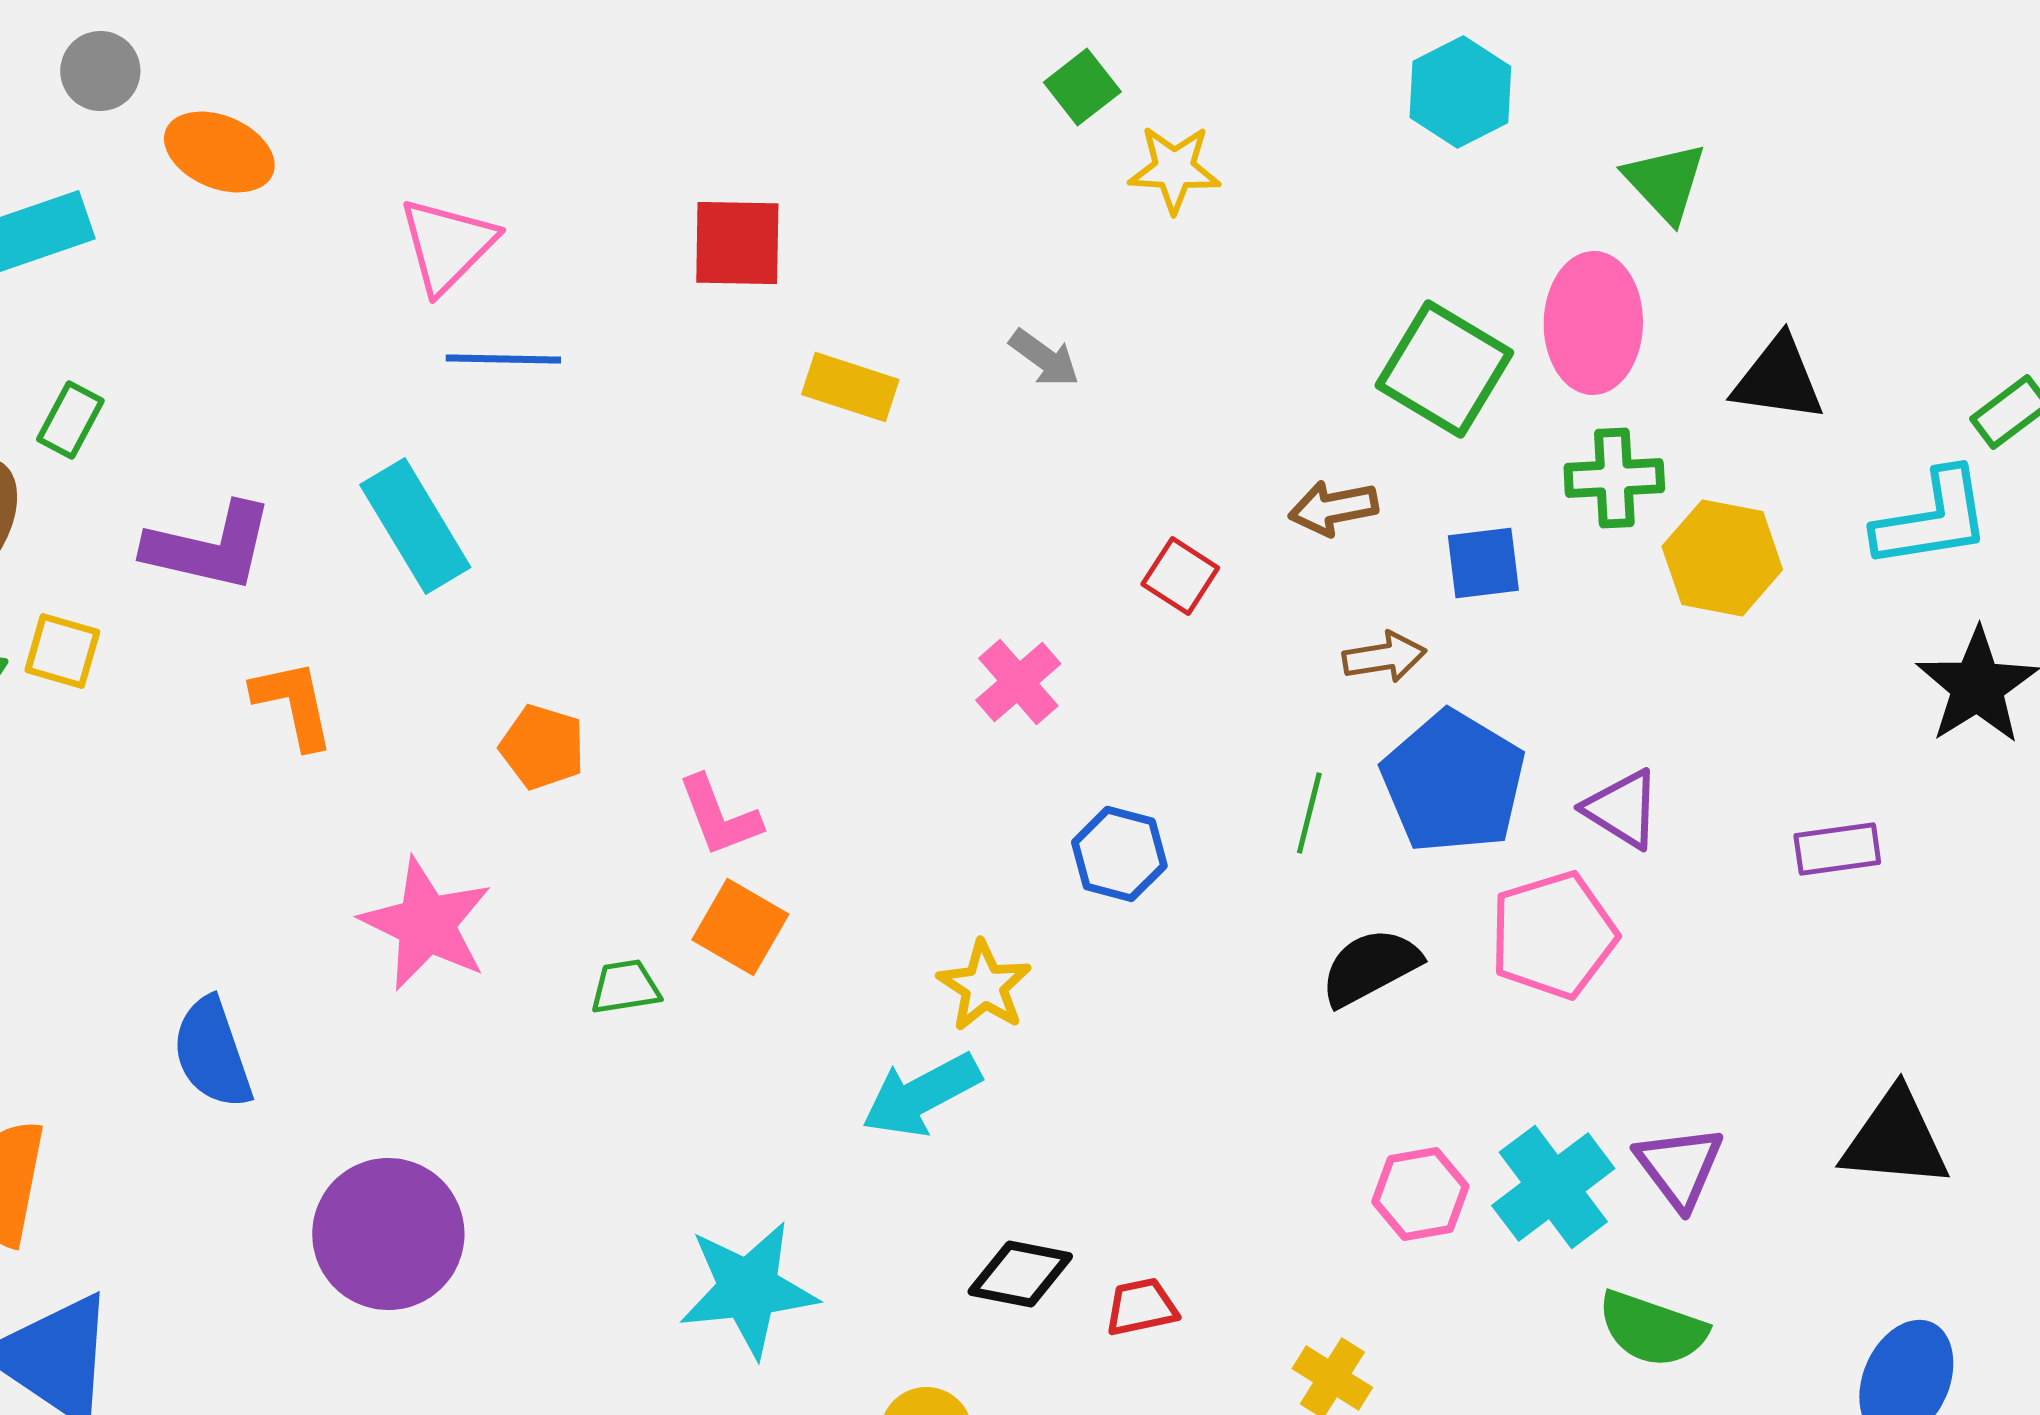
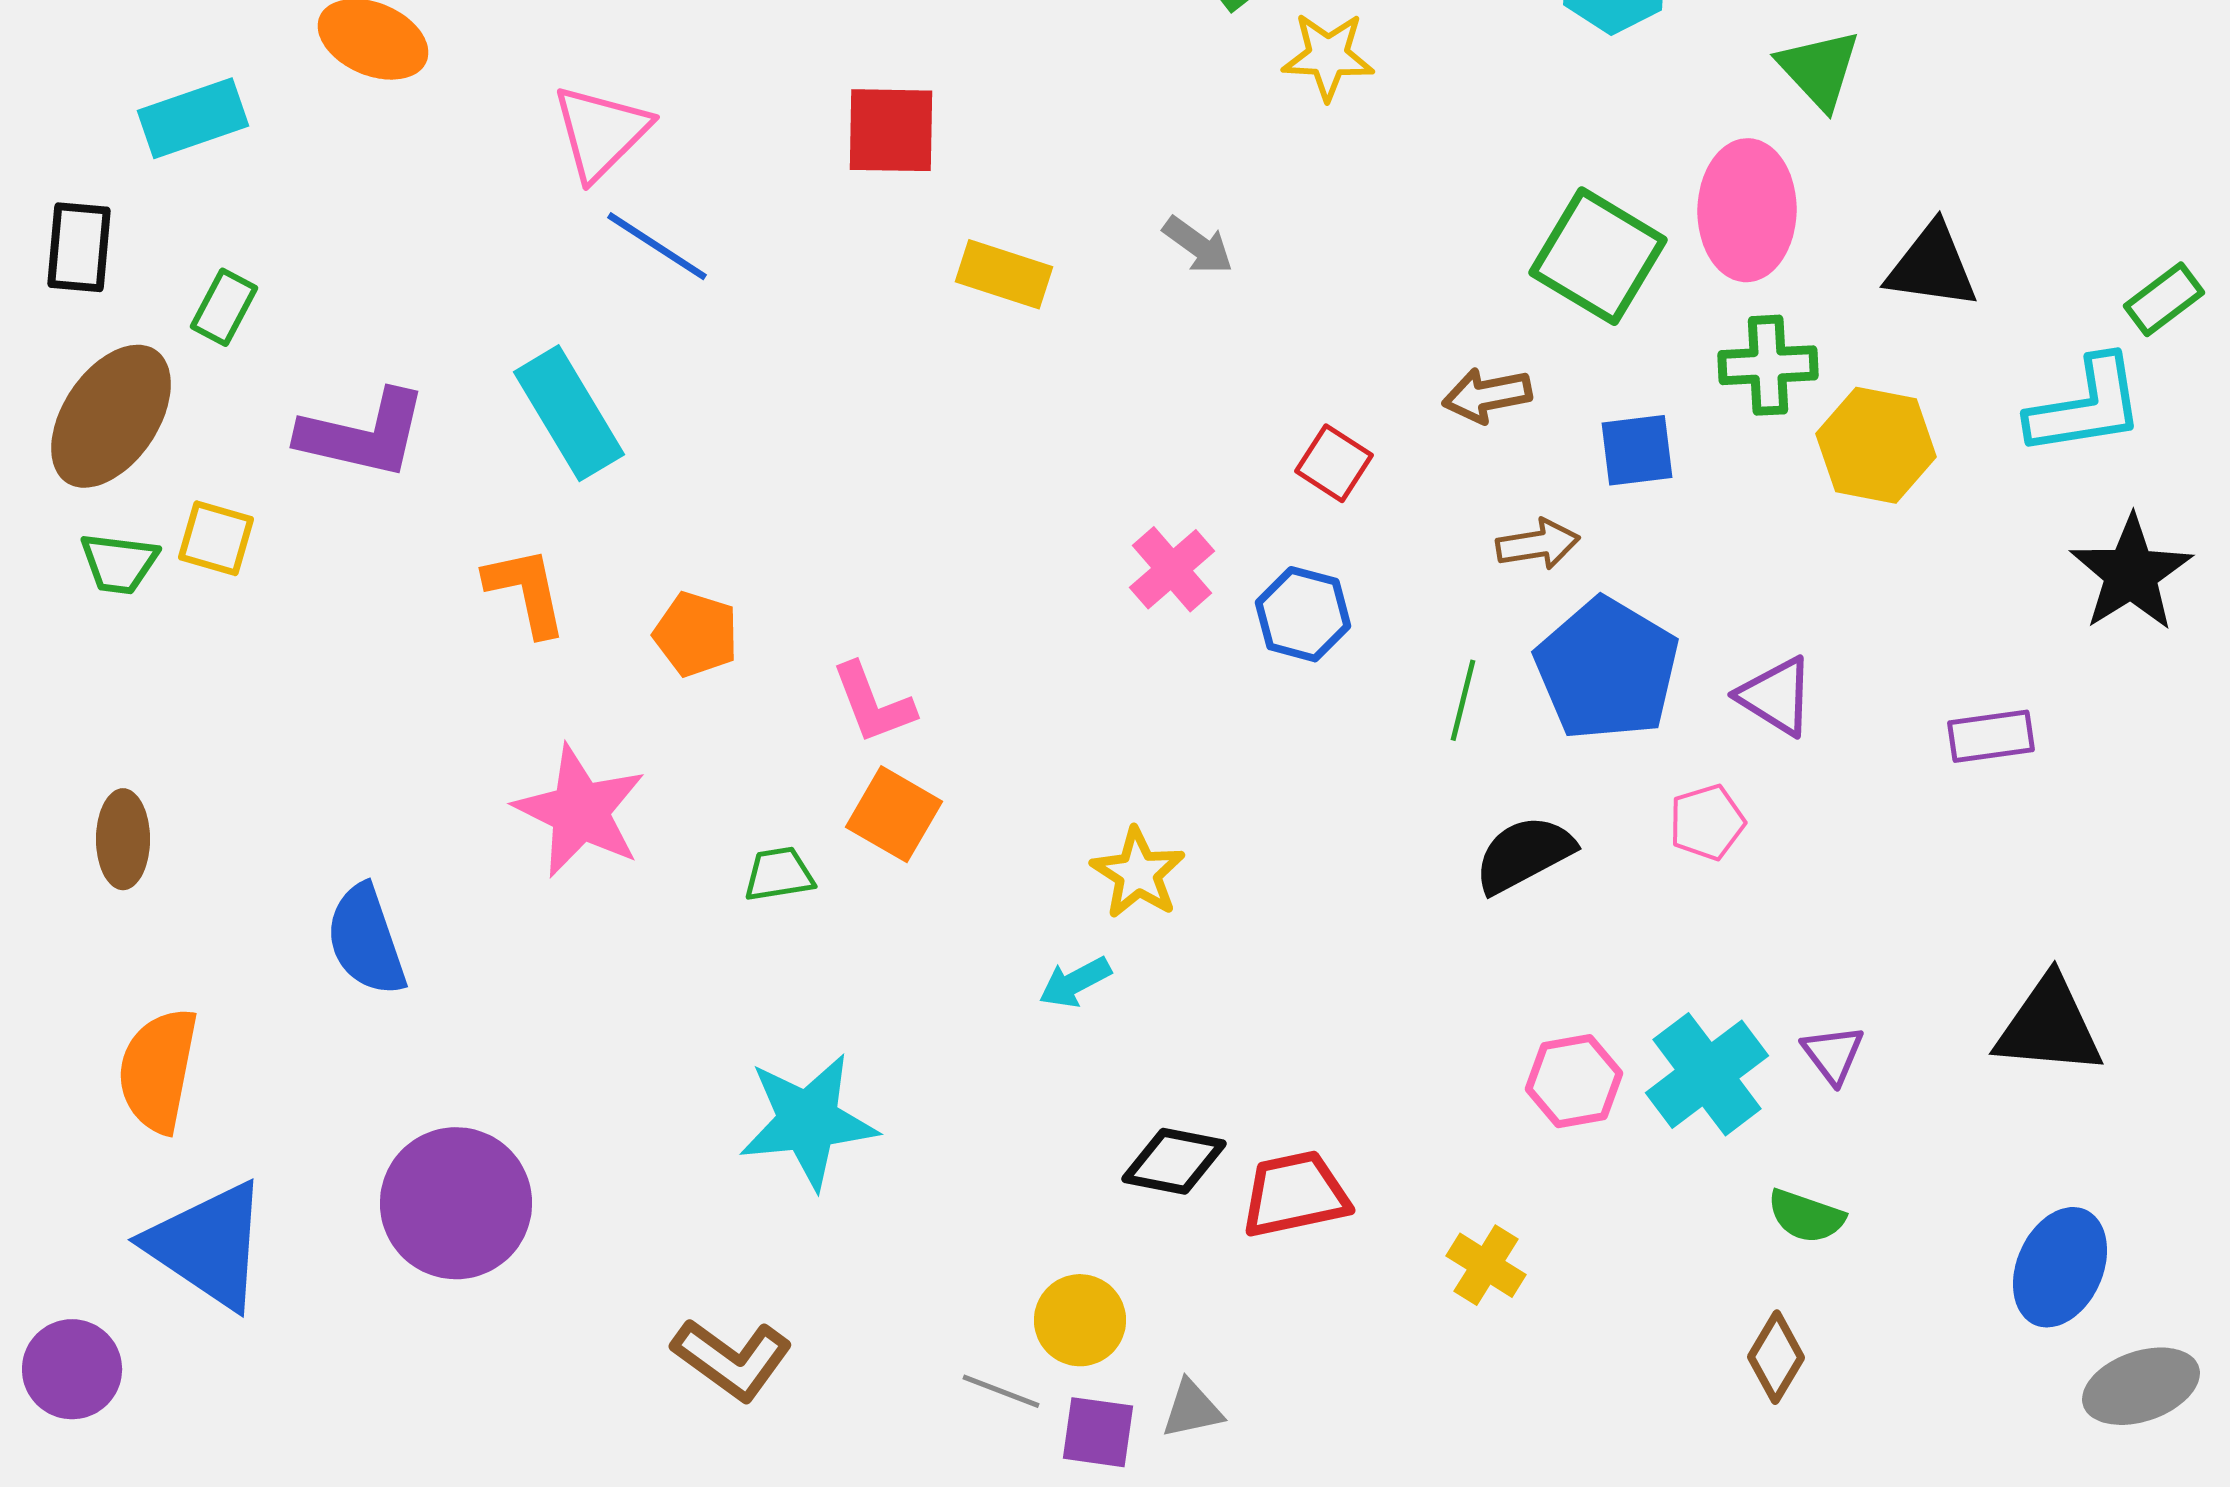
blue line: (503, 359) -> (657, 246), turned 32
orange L-shape: (293, 704) -> (526, 591), moved
blue hexagon: (1119, 854) -> (1303, 614), moved
pink pentagon: (1553, 935) -> (1707, 822), size x0.6
cyan arrow: (921, 1095) -> (1075, 982), size x0.6
purple triangle: (1679, 1167) -> (1833, 1054), size x0.7
purple circle: (388, 1234) -> (456, 1203), moved
cyan star: (748, 1289) -> (808, 1121), moved
red trapezoid: (1141, 1307) -> (1295, 1194), size x1.5
green semicircle: (1652, 1329) -> (1806, 1216), size x0.7

